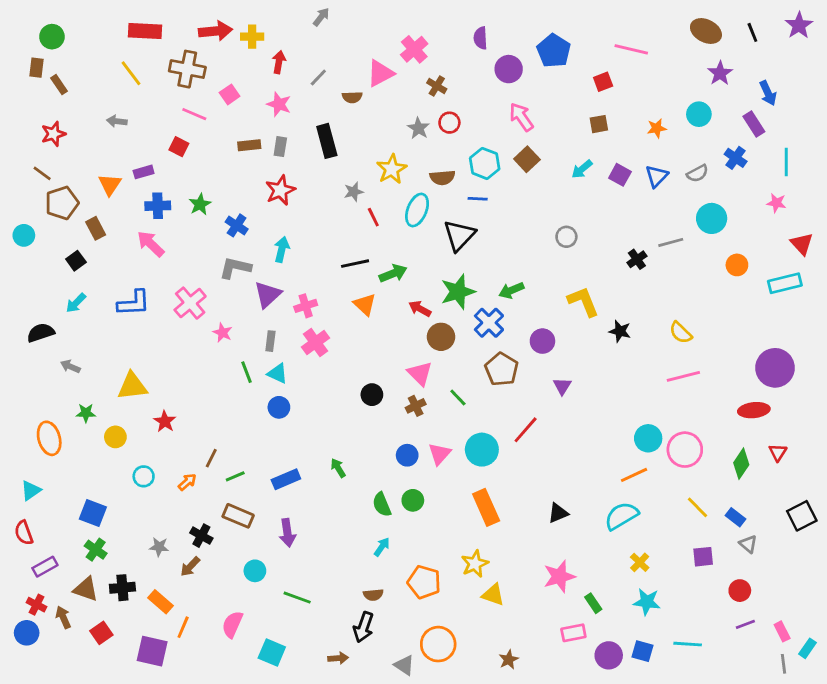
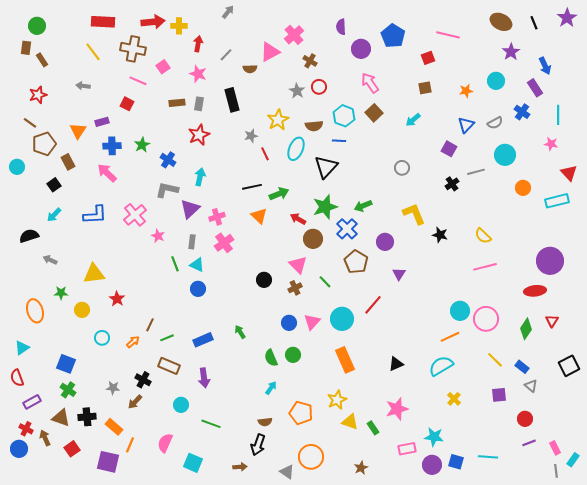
purple square: (620, 175) -> (449, 149), moved
cyan star: (647, 602) -> (434, 437), moved
green rectangle: (593, 603) -> (373, 428), moved

